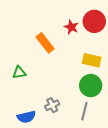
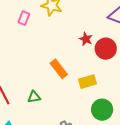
red star: (71, 27) -> (86, 39), moved
yellow rectangle: (92, 60) -> (87, 82), moved, turned -30

